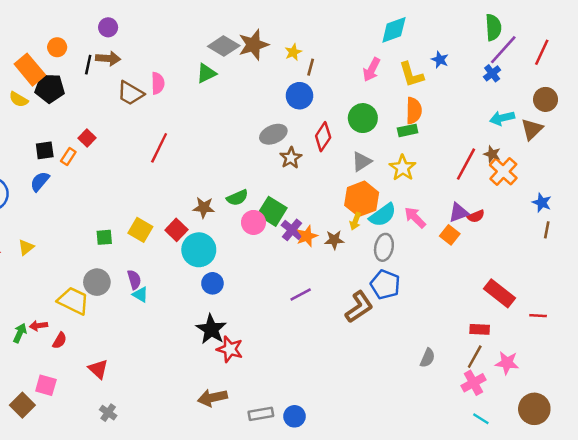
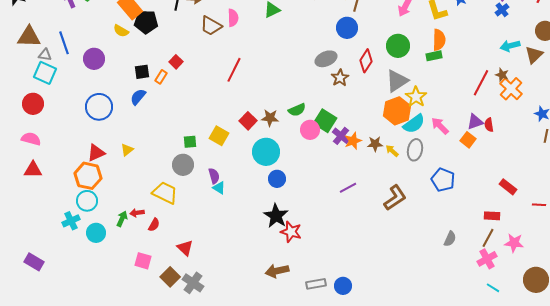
gray triangle: (362, 162) -> (397, 81), size x1.4
yellow star: (403, 168) -> (416, 97), moved
red semicircle: (476, 216) -> (489, 125), turned 104
yellow arrow: (355, 221) -> (392, 151), moved, turned 112
red square: (176, 230) -> (248, 121), moved
gray circle: (97, 282) -> (183, 165), moved
blue pentagon: (385, 285) -> (443, 180), moved
red rectangle: (500, 293) -> (508, 187), size x0.7
brown square: (22, 405) -> (170, 277), moved
gray cross: (108, 413) -> (193, 283), size x1.5

